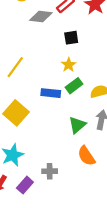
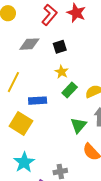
gray diamond: (41, 16) -> (29, 44), moved
blue rectangle: (51, 93) -> (38, 101), moved

